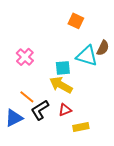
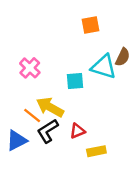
orange square: (76, 21) -> (90, 25), turned -35
yellow arrow: (61, 85) -> (50, 107), moved

